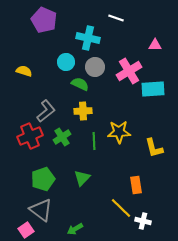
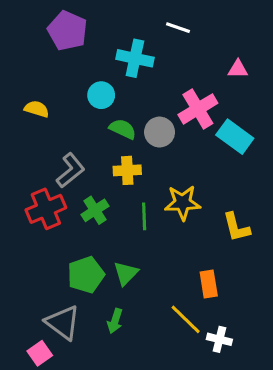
gray circle: (95, 67) -> (160, 132), moved
cyan rectangle: (153, 89) -> (235, 137), turned 40
green pentagon: (43, 179) -> (86, 275), moved
green arrow: (75, 229) -> (115, 321), moved, turned -42

